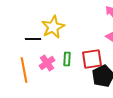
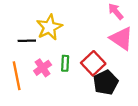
red square: (92, 59) -> (93, 63), turned -35

